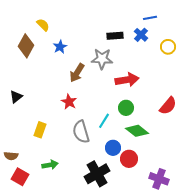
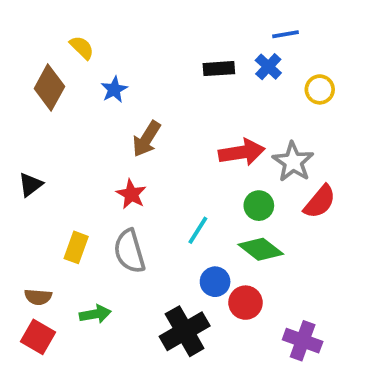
gray star: (102, 59) -> (293, 162), moved, turned 30
green circle: (126, 108) -> (259, 206), moved
gray semicircle: (81, 132) -> (129, 251), moved
brown semicircle: (11, 156) -> (38, 297), moved

